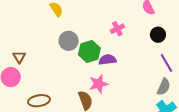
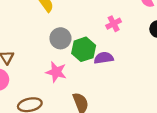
pink star: (99, 84) -> (56, 72), moved, turned 30

